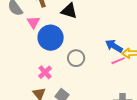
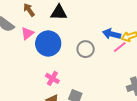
pink triangle: (33, 22) -> (27, 33), turned 40
gray circle: (76, 58) -> (86, 49), moved

